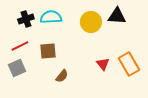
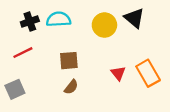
black triangle: (117, 16) -> (134, 18), turned 36
brown square: (48, 51) -> (69, 61), moved
gray square: (17, 68) -> (15, 89), moved

